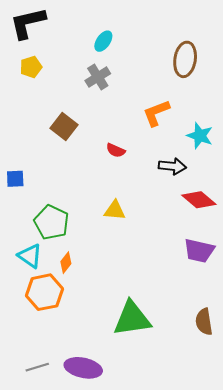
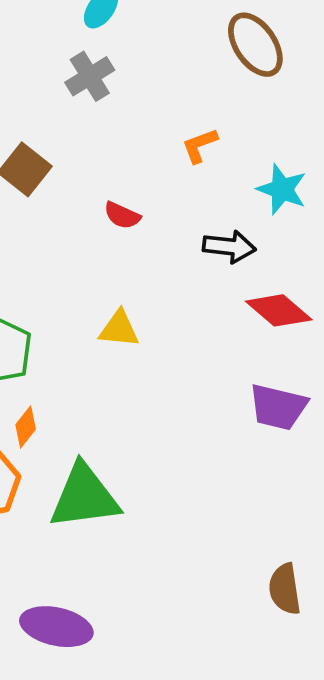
brown ellipse: (185, 59) -> (255, 45), turned -44
orange L-shape: (156, 113) -> (200, 145), size x0.7
green triangle: (132, 319) -> (84, 497), moved
brown semicircle: (204, 322) -> (285, 589), moved

